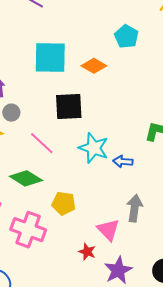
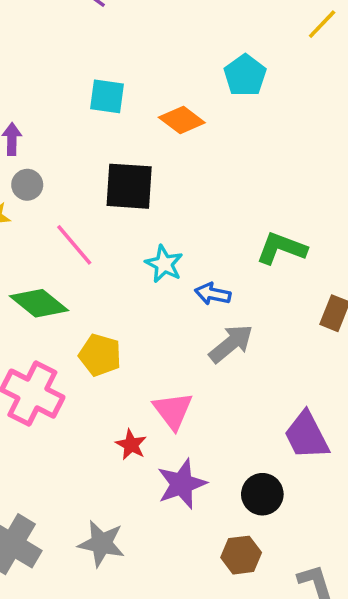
cyan square: (50, 57) -> (107, 96), size x0.6
cyan star: (94, 148) -> (164, 264), size x0.7
gray arrow: (134, 208) -> (231, 344), moved, turned 36

